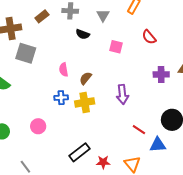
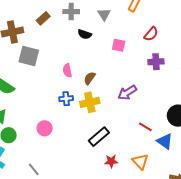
red semicircle: (149, 37) -> (151, 34), turned -98
purple cross: (161, 74) -> (156, 62), moved
purple arrow: (122, 94) -> (127, 93), turned 66
blue triangle: (158, 145) -> (165, 141), turned 42
black rectangle: (79, 152) -> (99, 137), moved

